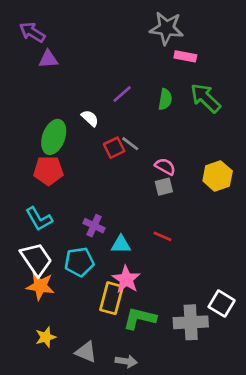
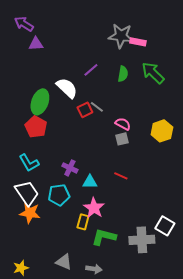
gray star: (167, 28) -> (121, 36), moved
white semicircle: (90, 118) -> (67, 88), size x1.6
red pentagon: (48, 171) -> (36, 127), turned 30
yellow rectangle: (111, 298) -> (83, 222), size x0.7
yellow star: (46, 337) -> (21, 268), moved

